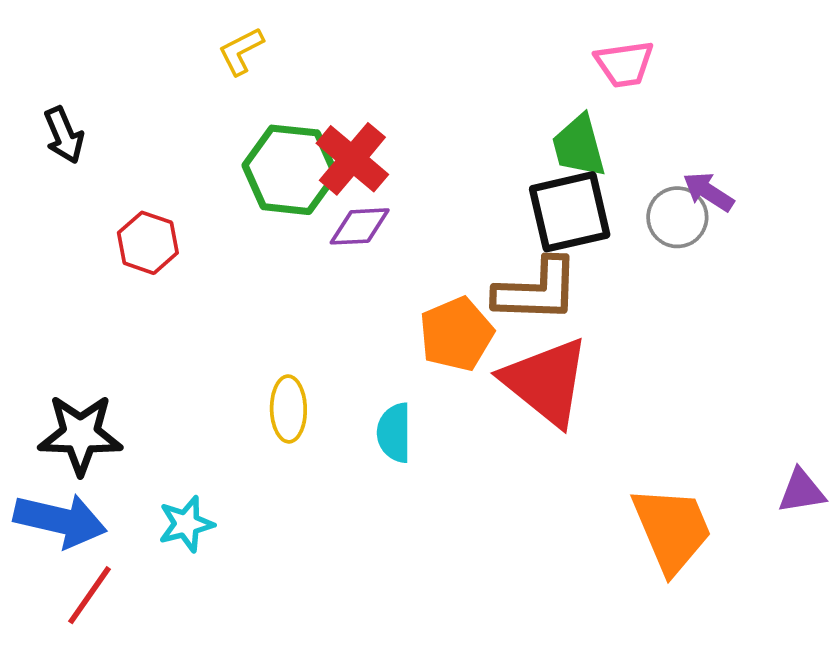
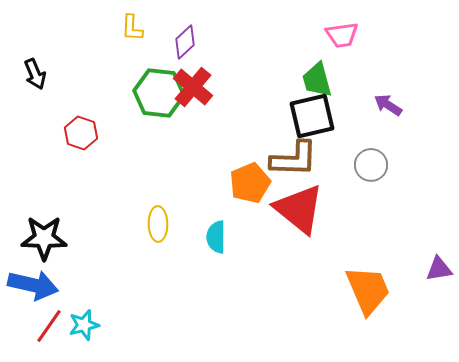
yellow L-shape: (241, 51) -> (132, 28), turned -60
gray circle: (677, 217) -> (371, 165), moved
purple diamond: (360, 226) -> (185, 42), moved, turned -40
cyan star: (186, 524) -> (84, 325), moved

